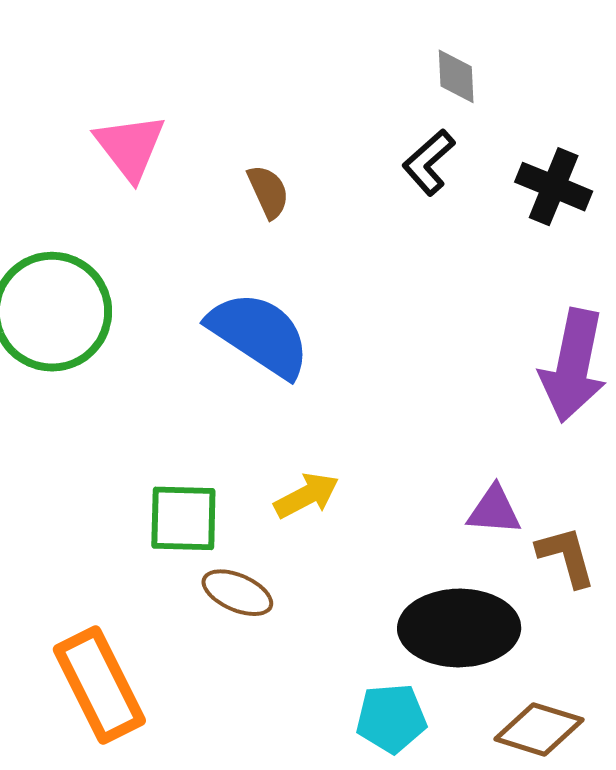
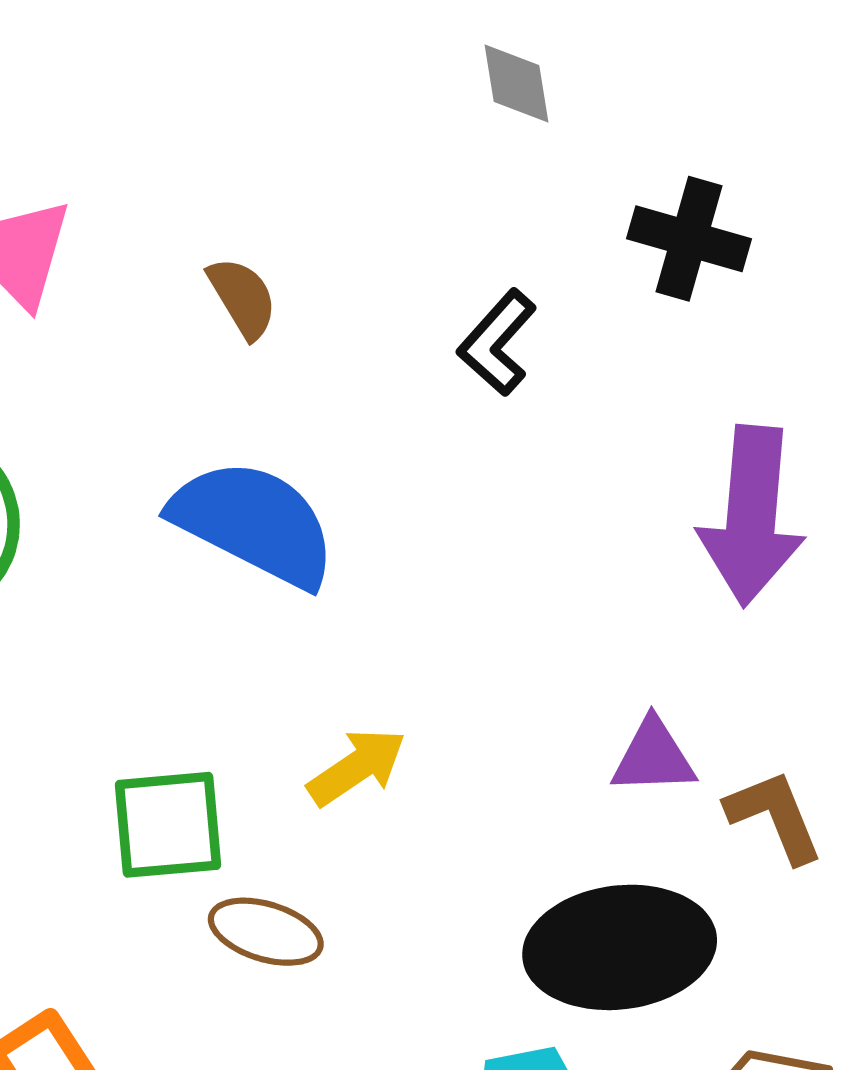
black L-shape: (429, 162) -> (497, 343), moved

